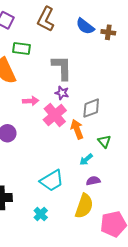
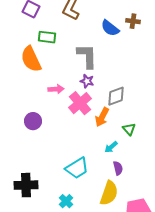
blue semicircle: (85, 26) -> (110, 28), moved
orange arrow: (77, 129) -> (102, 117), turned -132
purple semicircle: (93, 181) -> (118, 168), turned 88

